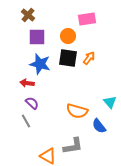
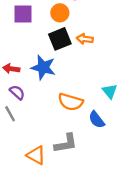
black square: (68, 58) -> (60, 39), turned -30
orange arrow: (89, 58) -> (85, 39), turned -120
blue star: (40, 64) -> (43, 67), moved

